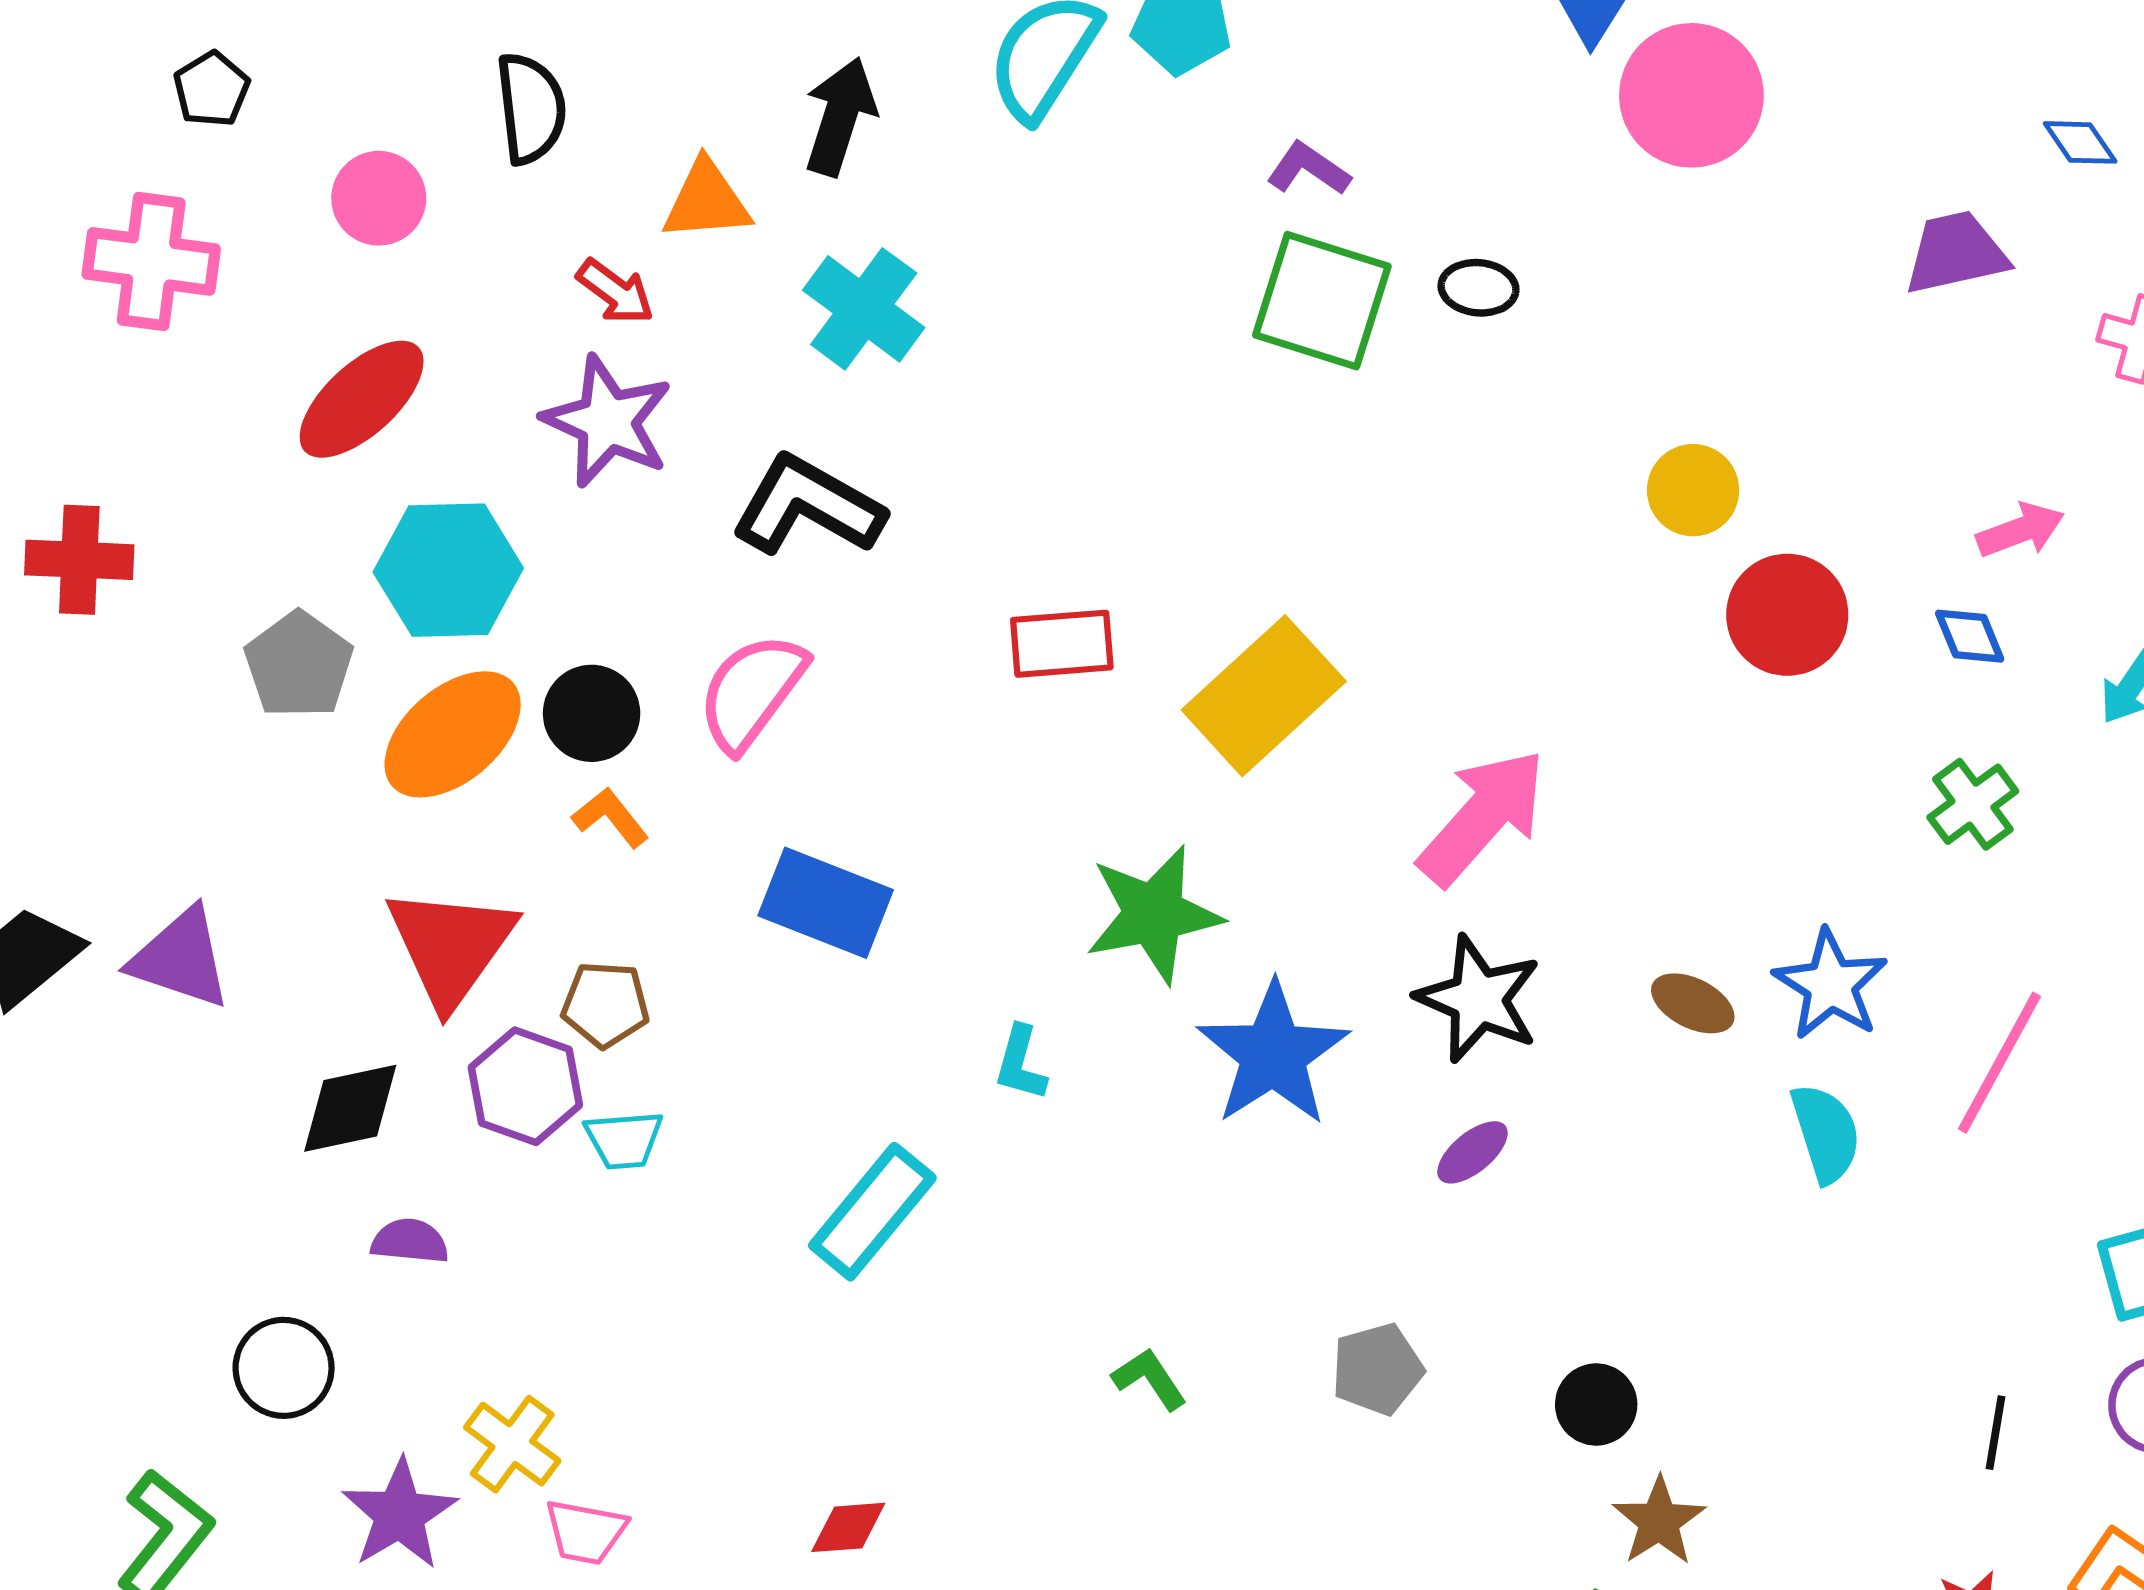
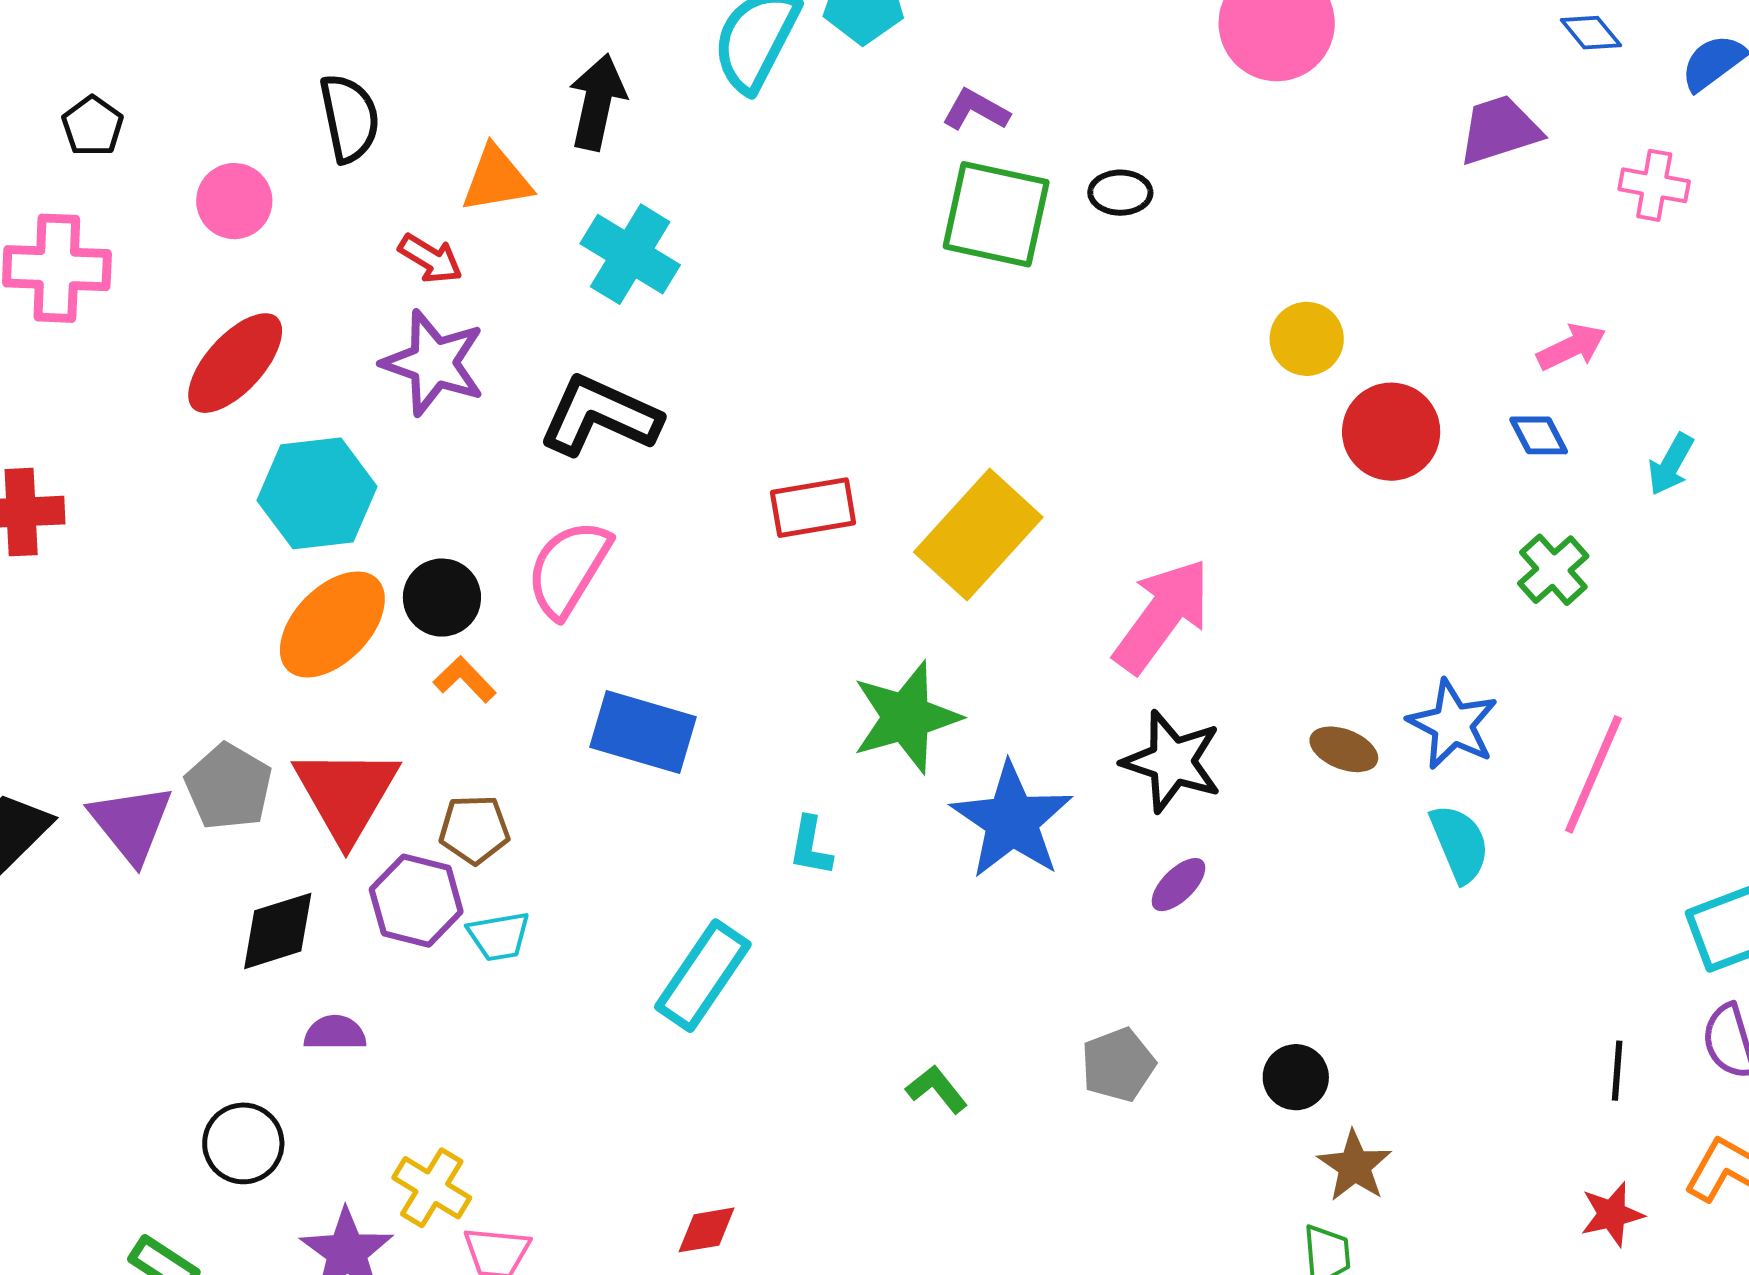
gray pentagon: (299, 665) -> (229, 787), moved
purple triangle: (181, 958) -> (131, 823), turned 38

